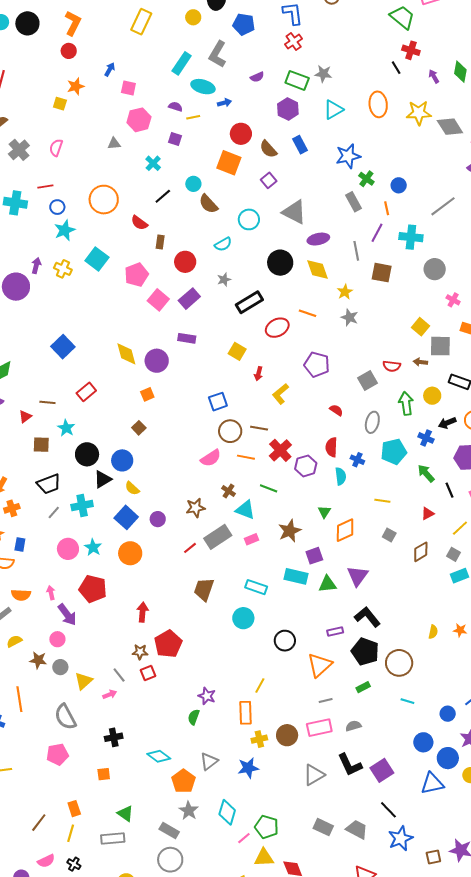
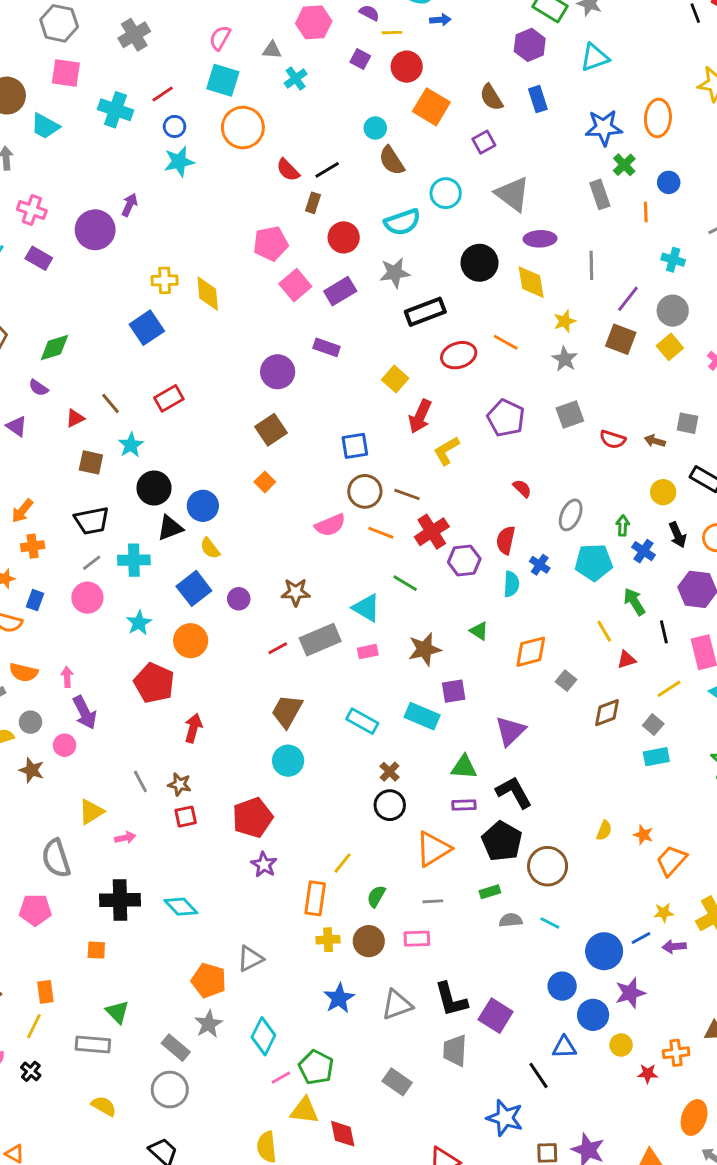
orange ellipse: (378, 104) -> (658, 118), moved
red circle: (241, 134) -> (407, 67), moved
pink semicircle: (56, 148) -> (220, 38), moved
cyan cross: (153, 163) -> (296, 79), moved
red line: (45, 187) -> (163, 94), turned -35
black line: (163, 196) -> (327, 170), moved
purple line: (377, 233) -> (628, 299), moved
cyan cross: (411, 237) -> (673, 260), size x0.7
cyan semicircle: (223, 244) -> (402, 222), size x1.4
cyan square: (97, 259) -> (223, 80), moved, turned -30
yellow cross: (63, 269) -> (165, 280), moved, turned -36
gray circle: (435, 269) -> (673, 311), moved
brown square: (382, 273) -> (621, 339), moved
gray star: (224, 280) -> (395, 273), size x1.5
yellow square: (420, 327) -> (670, 347), moved
gray square: (440, 346) -> (687, 423), size x0.7
yellow diamond: (126, 354) -> (208, 294), moved
red arrow: (258, 374) -> (420, 416), size x1.6
gray square: (367, 381) -> (570, 415), moved
orange square: (147, 394) -> (265, 482), moved, turned -32
brown line: (47, 402) -> (111, 403), turned 35
green arrow: (406, 403) -> (623, 526), moved, size x0.6
black arrow: (447, 423) -> (678, 535), turned -102
brown square: (139, 428) -> (271, 430), moved, size x1.5
brown cross: (228, 491) -> (390, 772), moved
yellow line: (382, 501) -> (604, 631), moved, turned 42
green triangle: (324, 512) -> (479, 631), turned -40
orange diamond: (345, 530) -> (531, 652), moved
pink circle: (68, 549) -> (87, 598), moved
green triangle: (327, 584) -> (464, 767), moved
red pentagon: (93, 589) -> (154, 683), moved
cyan circle: (243, 618) -> (288, 761), moved
red pentagon: (168, 644) -> (253, 818), moved
gray circle: (60, 667) -> (30, 722), moved
gray line: (119, 675) -> (140, 781), moved
blue circle: (448, 714) -> (604, 951), size x1.6
green semicircle: (194, 717) -> (376, 896), moved
gray semicircle: (353, 726) -> (511, 920), moved
pink rectangle: (319, 728) -> (417, 939), size x0.7
black cross: (114, 737) -> (120, 900), size x1.5
cyan diamond: (159, 756) -> (181, 907), moved
blue star: (248, 768) -> (339, 998), moved, turned -30
purple square: (382, 770) -> (496, 1016), turned -35
orange pentagon: (183, 781) -> (209, 980), turned -30
blue triangle: (432, 783) -> (564, 1047), size x0.7
black line: (388, 810) -> (538, 1075), moved
gray trapezoid: (357, 829) -> (455, 1051), moved, turned -125
blue star: (401, 838) -> (505, 1118), turned 30

